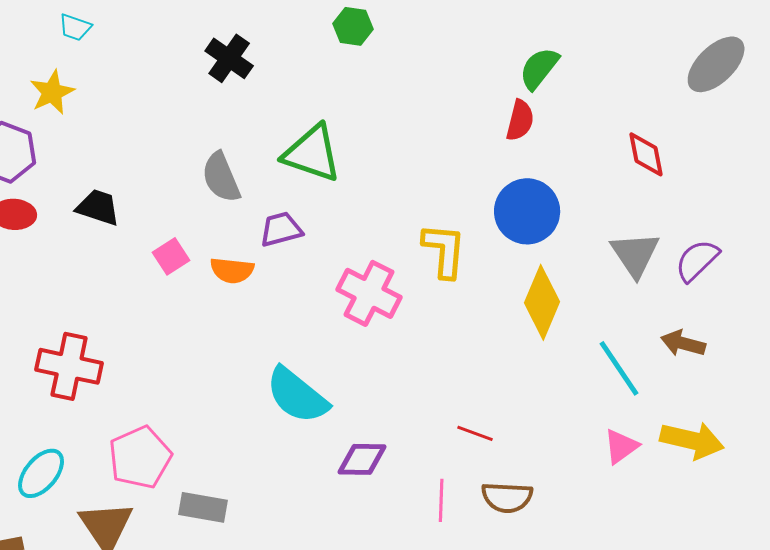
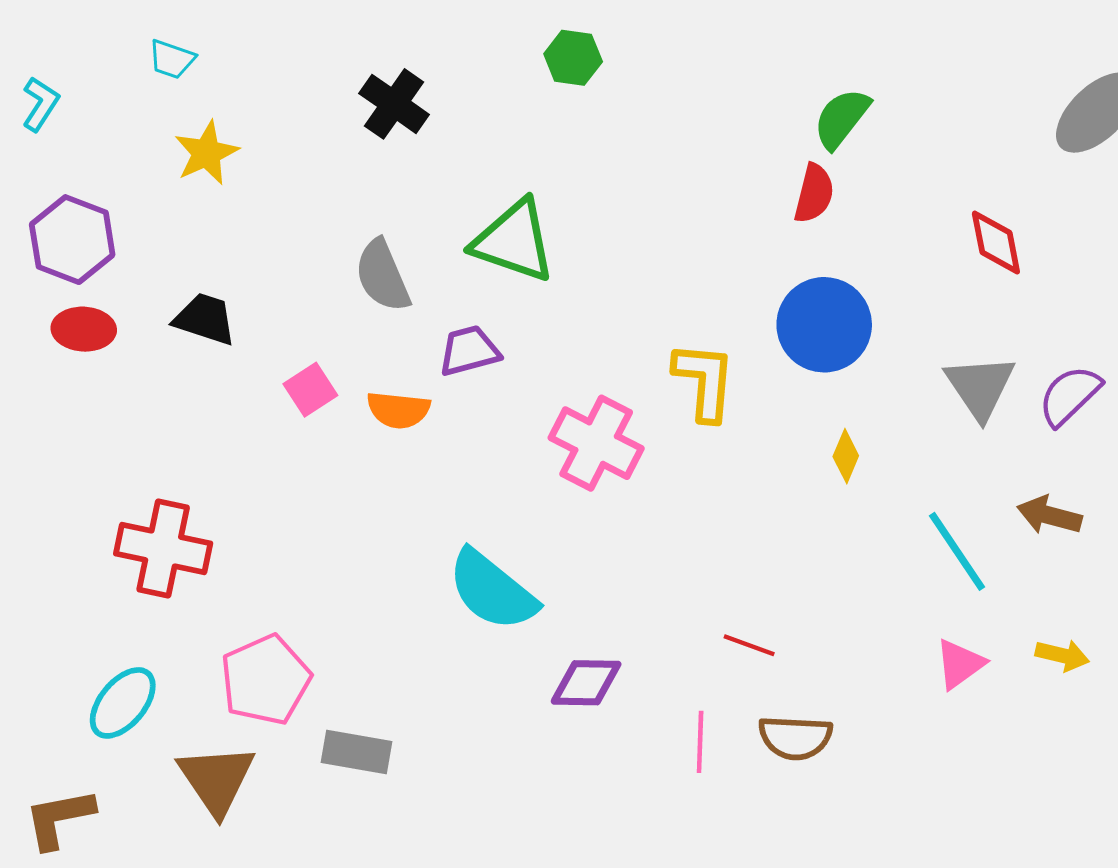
yellow star: (52, 92) -> (206, 153), moved
yellow diamond: (542, 302) -> (846, 456), size x0.5
yellow arrow: (692, 440) -> (1062, 655), size x0.6

